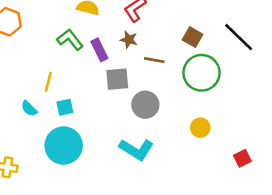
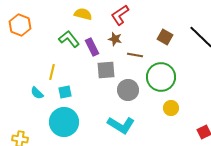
green circle: (202, 73) -> (161, 77), moved

